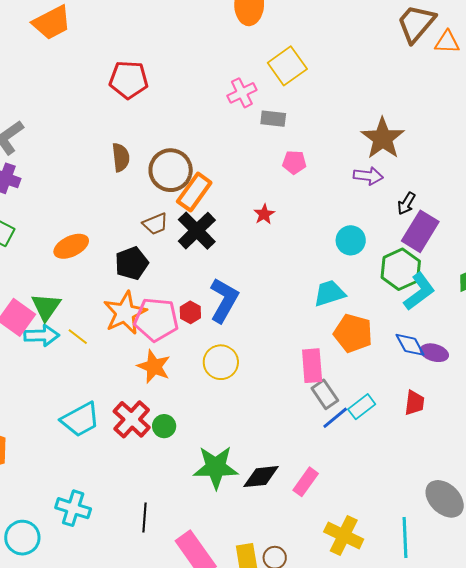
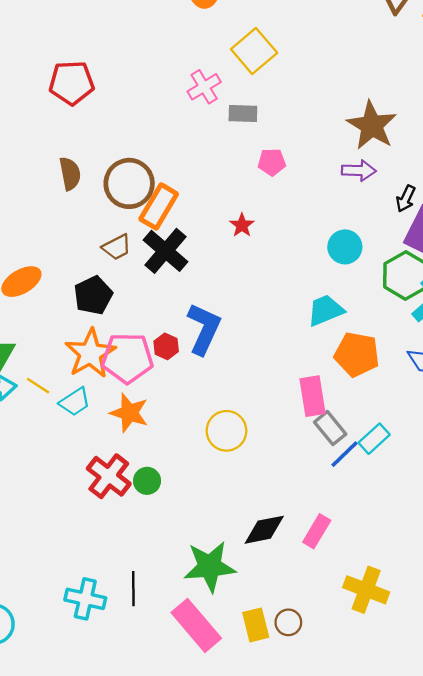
yellow circle: (221, 362) -> (226, 431), moved
cyan trapezoid: (80, 419) -> (75, 402), moved, size x0.7
green star: (216, 467) -> (210, 566), moved
cyan cross: (73, 508) -> (85, 599), moved

